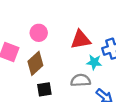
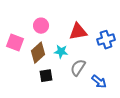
cyan star: (94, 62) -> (61, 52), moved
gray semicircle: (81, 80) -> (78, 68), turned -54

